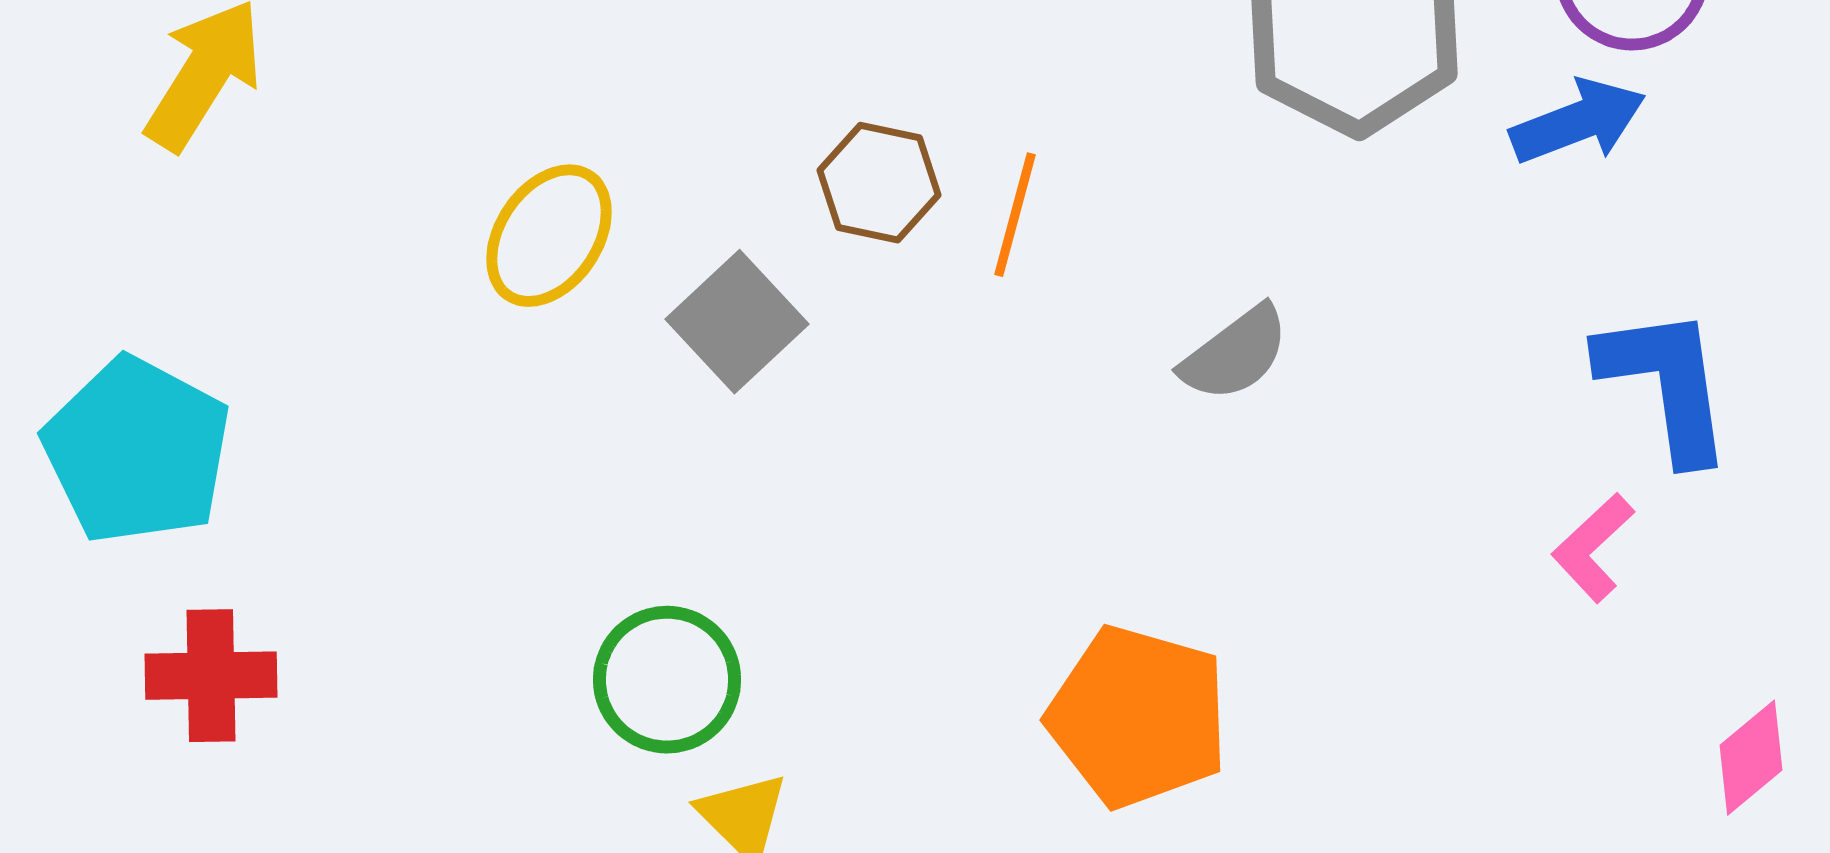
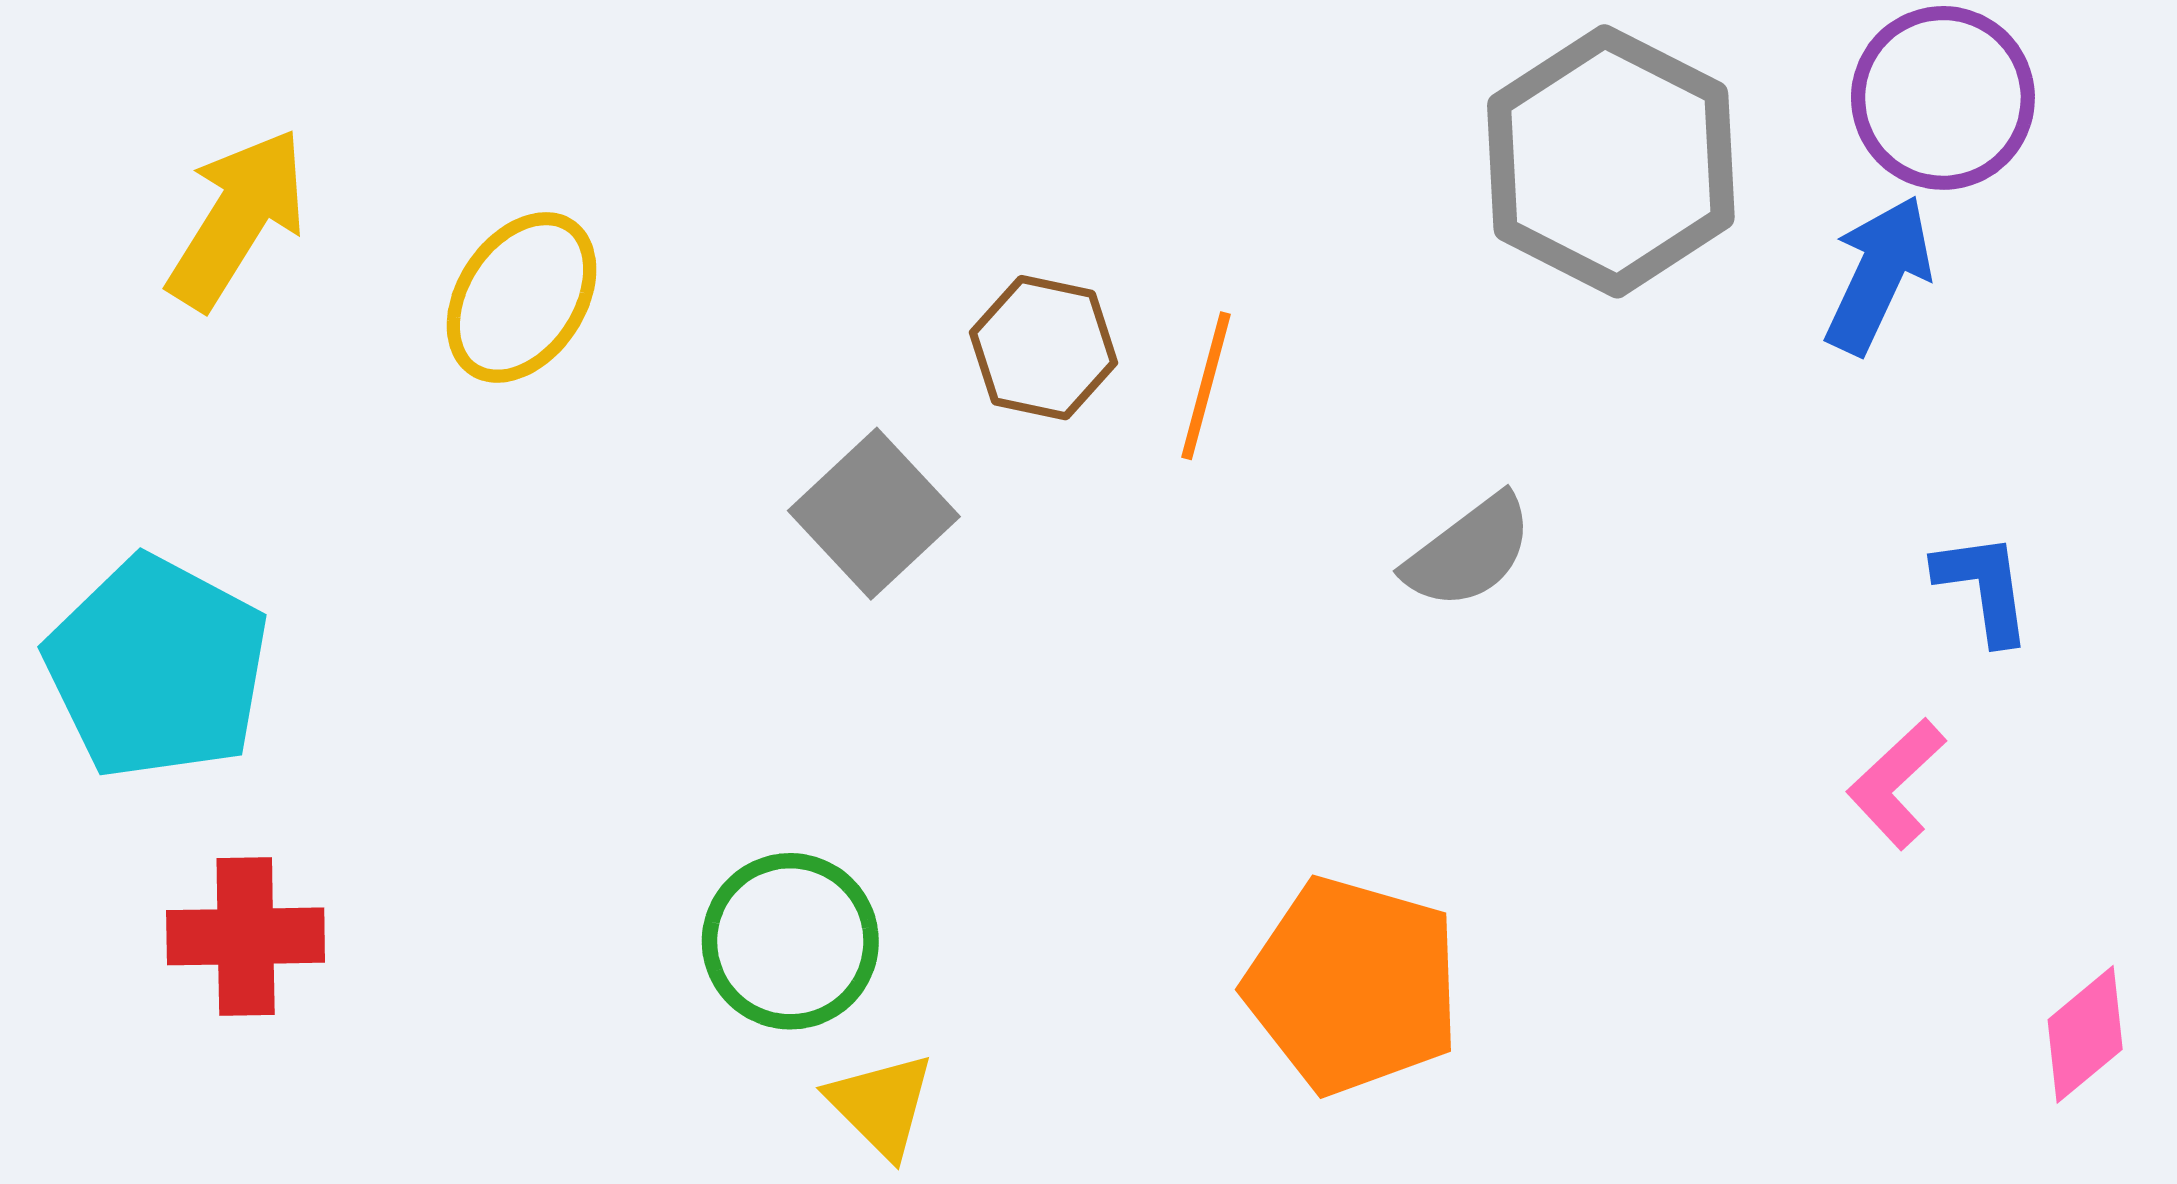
blue arrow: (1578, 122) -> (1878, 275), turned -44
yellow ellipse: (549, 236) -> (522, 297), moved
blue L-shape: (1666, 384) -> (1984, 588), size x0.6

